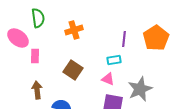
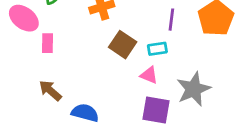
brown square: (73, 70) -> (123, 45), moved
brown arrow: (37, 90) -> (50, 90), turned -42

